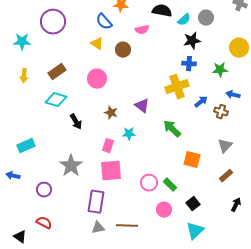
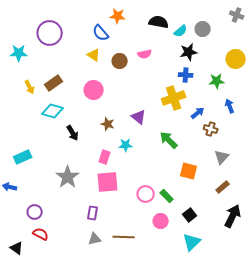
pink semicircle: (142, 30) -> (145, 54), moved
yellow arrow: (24, 76) -> (30, 87), moved, turned -32
blue arrow: (233, 95) -> (230, 106), turned 56
brown cross: (221, 112) -> (211, 129), moved
purple circle: (44, 190) -> (35, 212), moved
purple rectangle: (96, 202) -> (93, 213), size x0.6
black arrow: (236, 205) -> (233, 216), size x1.6

